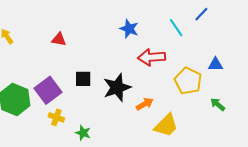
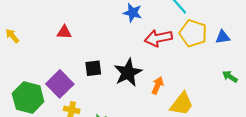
yellow pentagon: (188, 81) -> (193, 33), moved
orange arrow: (145, 104) -> (158, 85), turned -30

